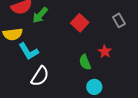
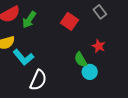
gray rectangle: (119, 20) -> (100, 12), moved
cyan circle: (94, 87) -> (90, 72), moved

